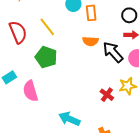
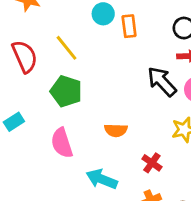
orange semicircle: (90, 41) -> (116, 130), moved
pink semicircle: (30, 91) -> (62, 143), moved
red cross: (107, 95) -> (152, 163), moved

